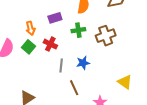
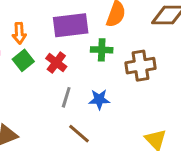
purple rectangle: (55, 18) -> (71, 25), size x1.6
orange arrow: (30, 28) -> (19, 33), moved
brown line: (74, 88) -> (79, 134), turned -35

